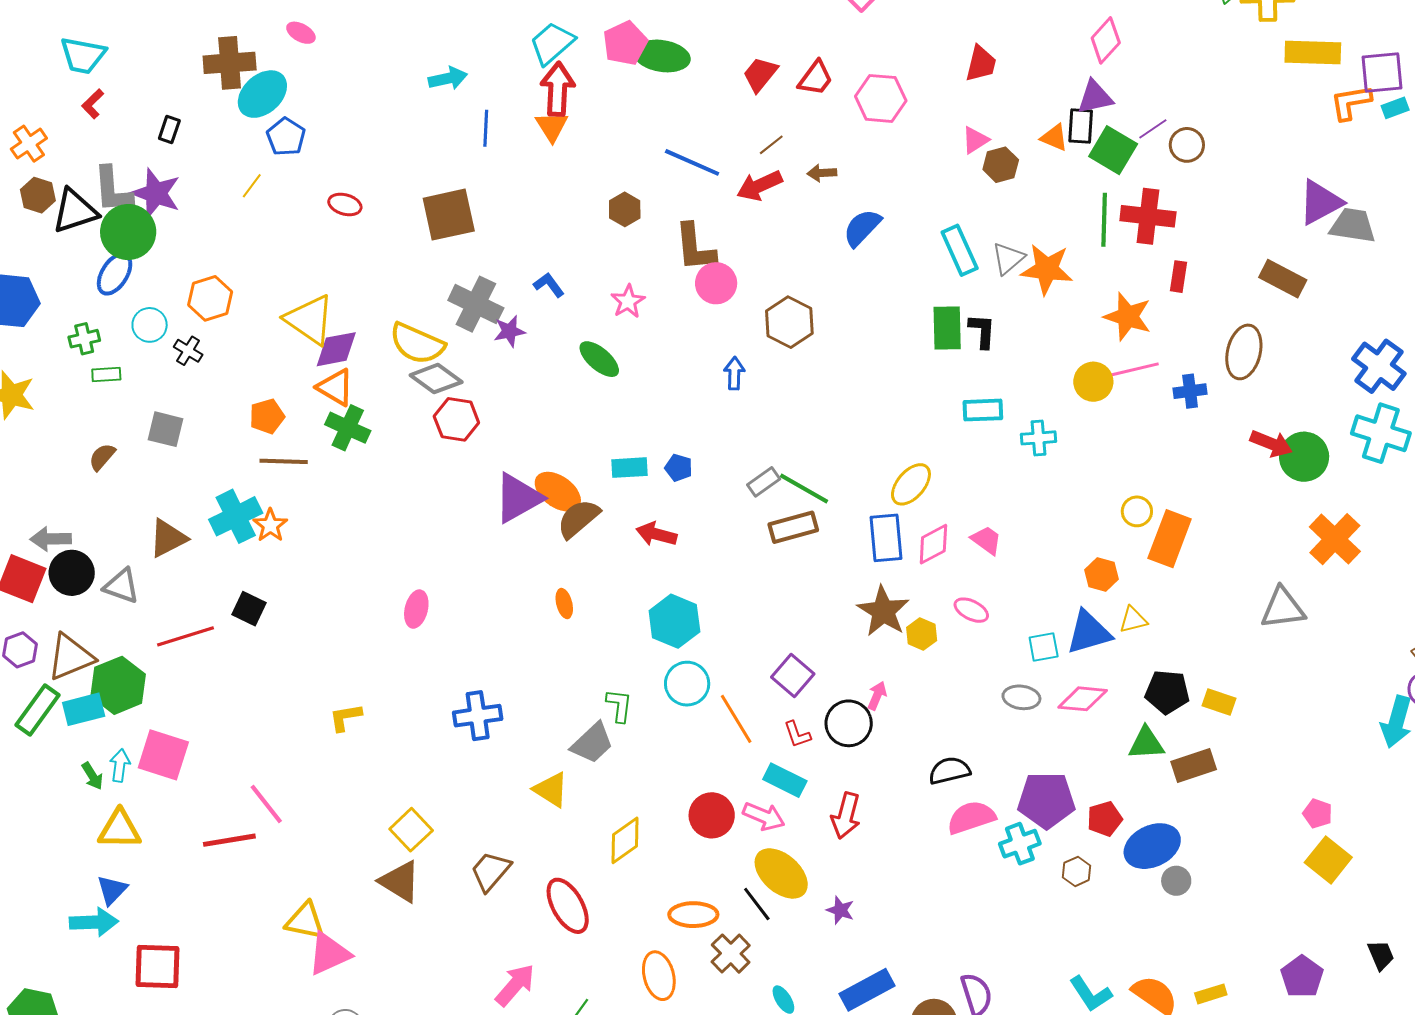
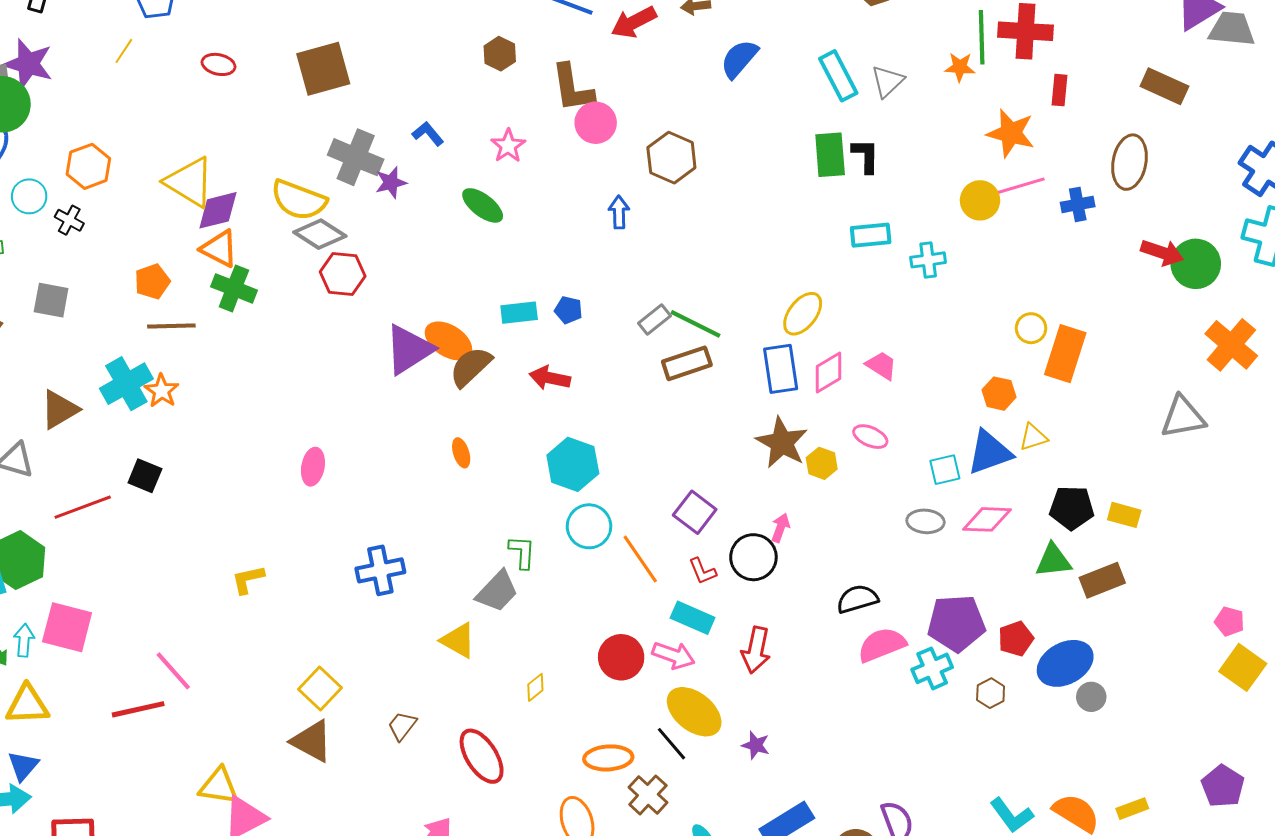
orange star: (1047, 269) -> (960, 67), moved, size x0.6
yellow diamond: (625, 840) -> (535, 687), size x0.6
brown trapezoid: (491, 871) -> (402, 726), size x0.7

